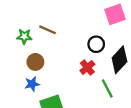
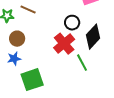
red cross: (87, 67) -> (64, 44), size x1.5

